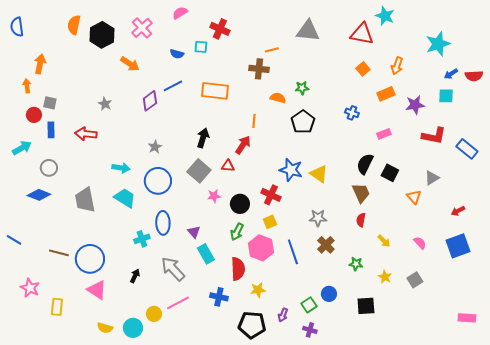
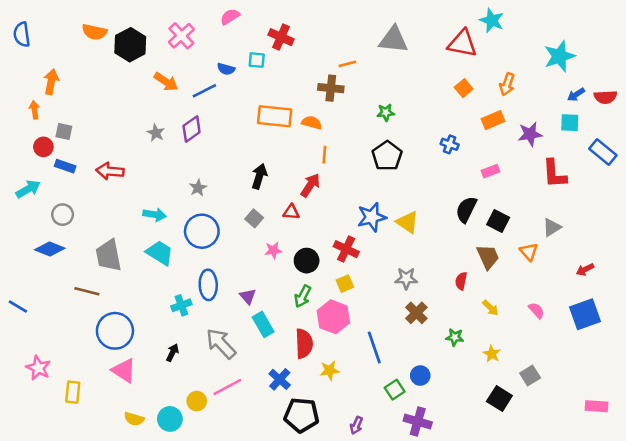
orange semicircle: (74, 25) -> (95, 32), turned -90
blue line: (173, 86) -> (204, 91), moved
orange semicircle: (278, 98) -> (312, 123), moved
gray star: (105, 104) -> (156, 133), moved
blue rectangle: (51, 130) -> (65, 166), turned -70
red L-shape: (434, 136) -> (554, 174), turned 75
blue rectangle: (467, 149) -> (603, 152), moved
blue star: (291, 170) -> (372, 217), turned -30
gray square: (199, 171) -> (254, 218), size x0.6
brown trapezoid: (361, 193) -> (488, 257), moved
blue line: (293, 252) -> (374, 347), moved
brown line: (59, 253) -> (87, 291), moved
gray square: (415, 280) -> (530, 376), moved
blue cross: (219, 297) -> (280, 379), turned 30
black square: (366, 306) -> (499, 399), moved, turned 36
purple arrow: (283, 315) -> (356, 425), moved
black pentagon: (252, 325) -> (301, 415), moved
purple cross: (310, 330) -> (418, 422), moved, size x1.5

